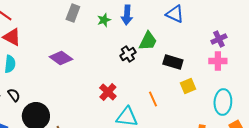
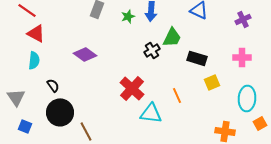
purple cross: (219, 39) -> (243, 19), moved
red cross: (108, 92) -> (132, 88), size x1.4
black semicircle: (14, 95) -> (53, 85), moved

